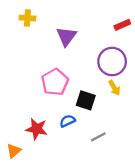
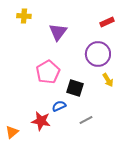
yellow arrow: (114, 88) -> (108, 80), moved
red star: (37, 129) -> (41, 121), moved

